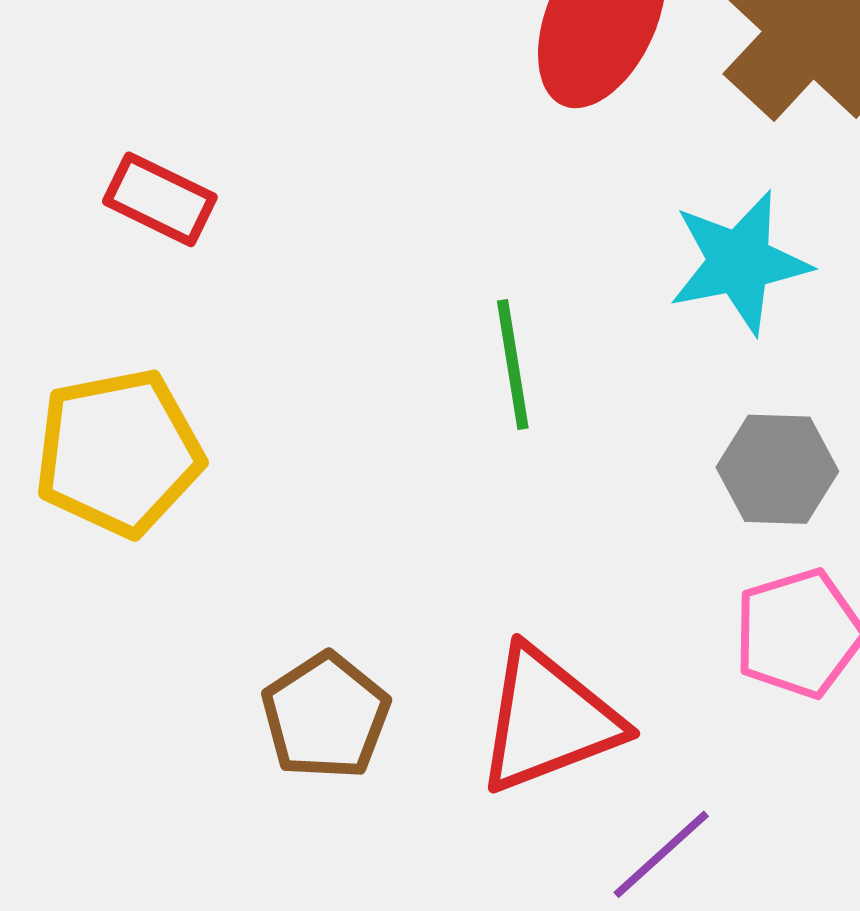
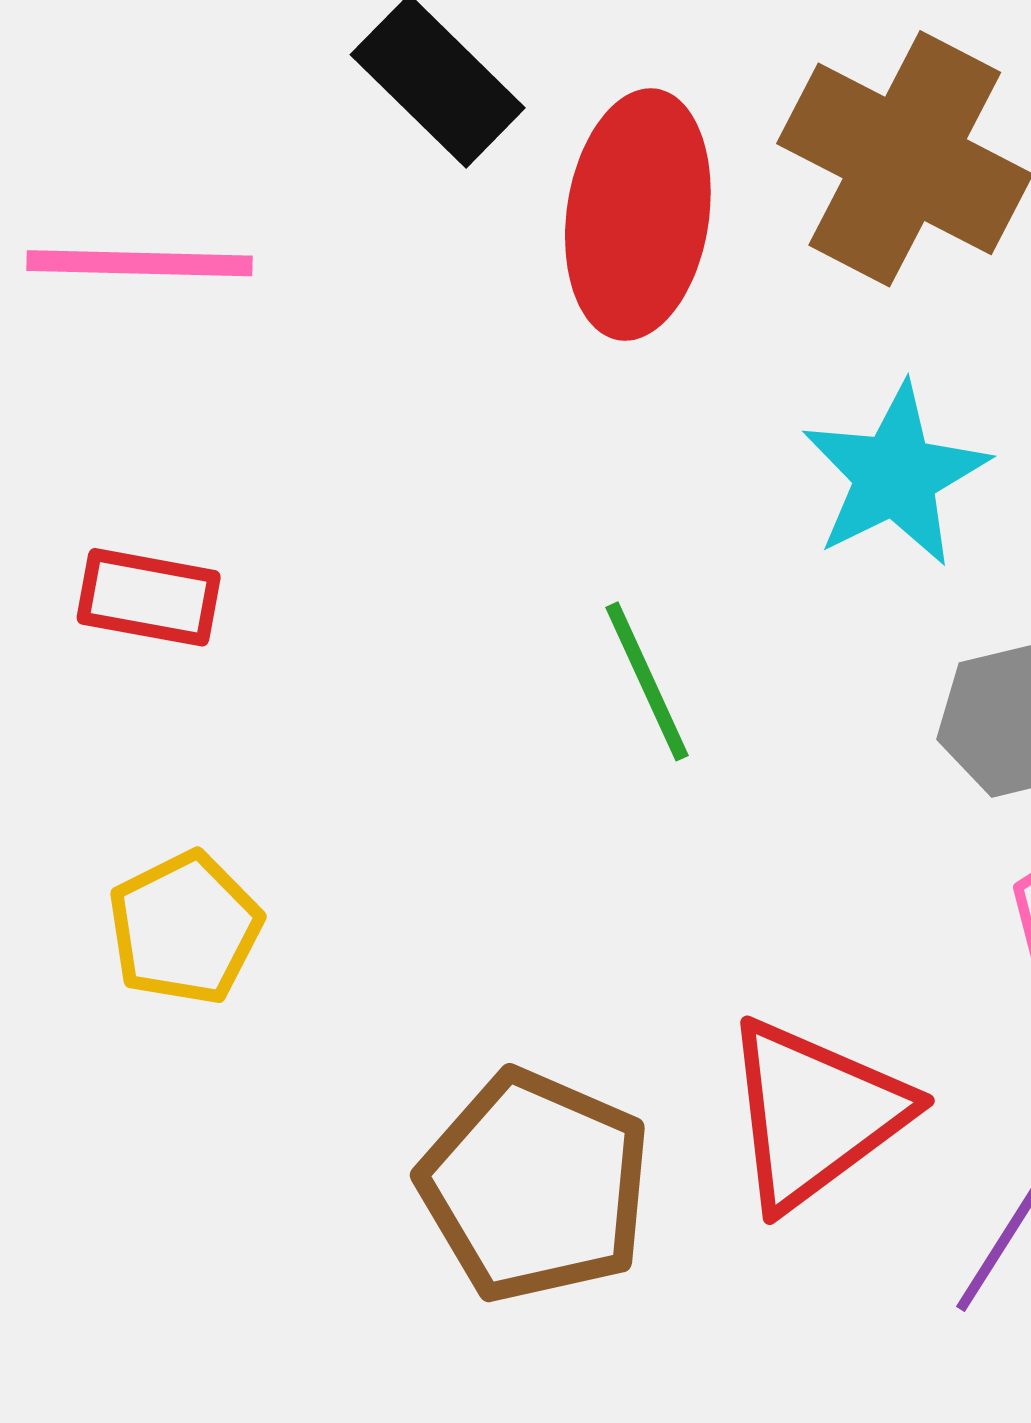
yellow pentagon: (119, 452) -> (185, 928), size x0.7
brown pentagon: (326, 716) -> (535, 1186), size x1.4

